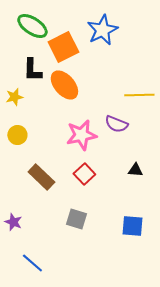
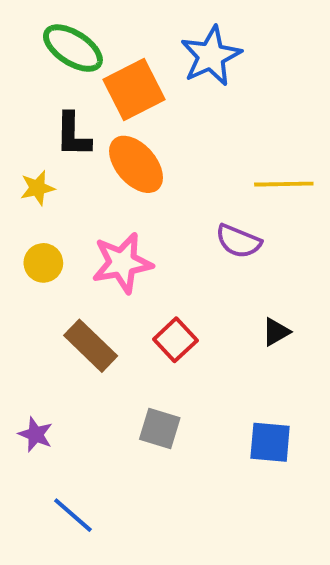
pink star: (81, 135) -> (122, 263), moved
black triangle: (135, 170) -> (276, 332), turned -35

